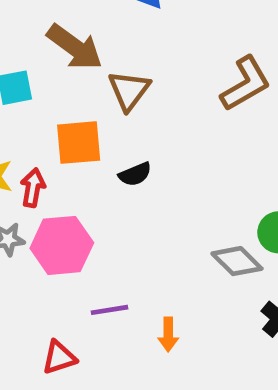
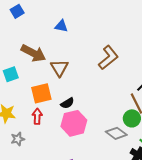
red arrow: (33, 188) -> (37, 116), moved
pink hexagon: (62, 245) -> (74, 123), moved

